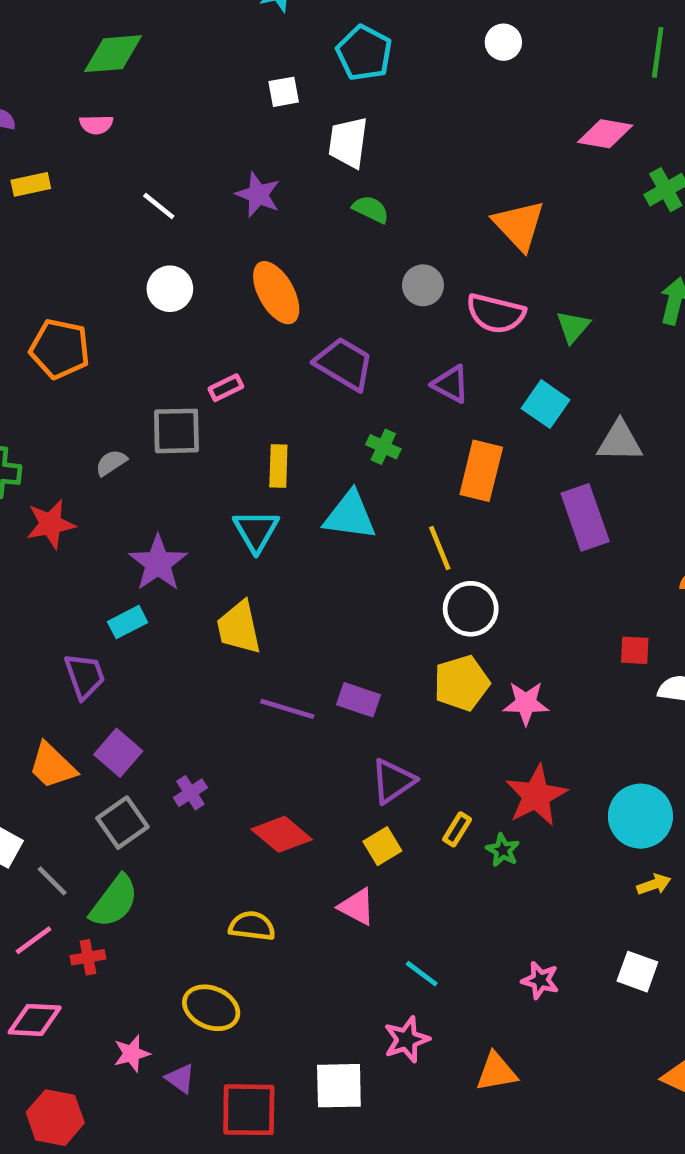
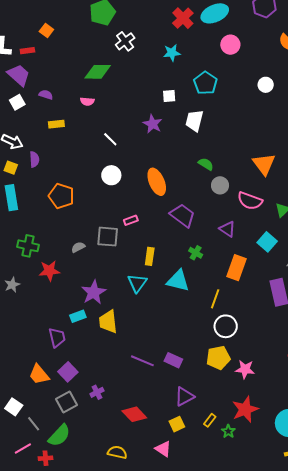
purple star: (258, 195) -> (153, 124), moved
green semicircle: (371, 209) -> (206, 164), moved
yellow line: (440, 548) -> (215, 299), turned 36
yellow trapezoid: (239, 628) -> (108, 322), moved

